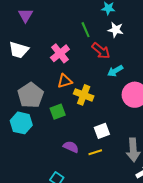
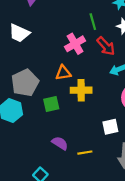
pink cross: (60, 53) -> (75, 44), moved
yellow cross: (84, 95) -> (81, 90), turned -30
white square: (102, 131) -> (110, 127), moved

